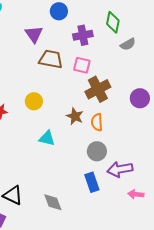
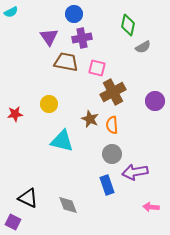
purple cross: (83, 35) -> (82, 38), moved
cyan triangle: (47, 138) -> (62, 141), size x1.4
pink arrow: (136, 194) -> (151, 207), moved

